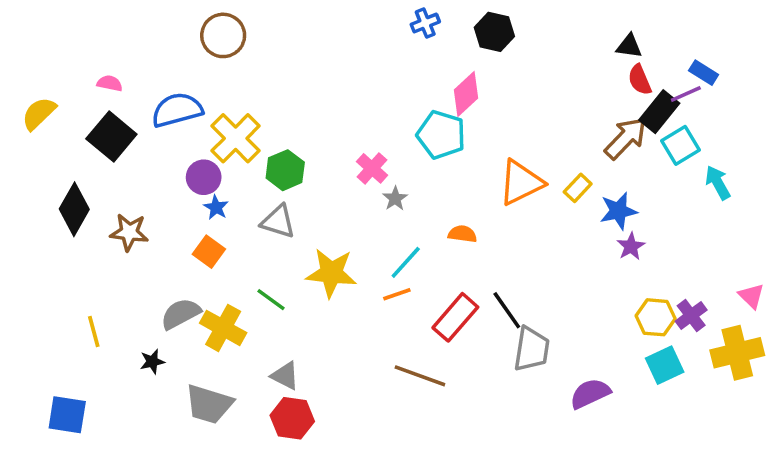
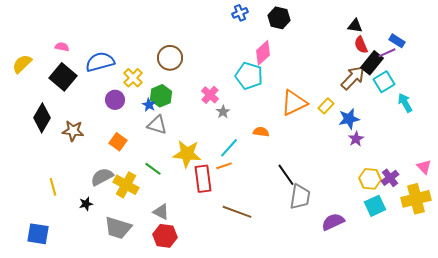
brown circle: (223, 35) -> (170, 58), moved
yellow cross: (236, 138) -> (133, 78), size x0.7
blue star: (216, 207) -> (149, 105), moved
red rectangle: (455, 317) -> (203, 179), moved, turned -48

